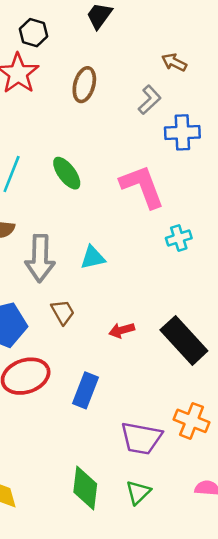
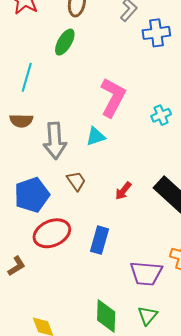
green ellipse: (67, 173) -> (65, 42), moved, turned 72
pink L-shape: (142, 186) -> (113, 97), moved, turned 54
red arrow: (122, 330) -> (123, 191), turned -30

